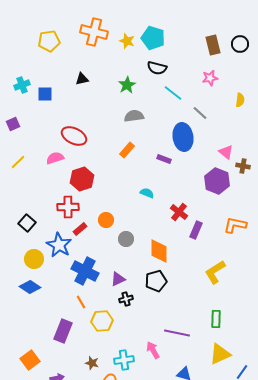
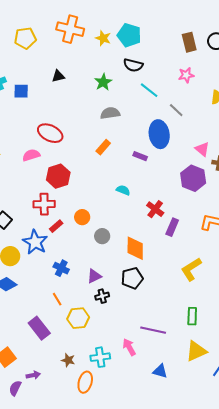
blue cross: (85, 271) -> (61, 268), size x0.6
purple rectangle: (63, 331) -> (39, 328), turned -60

